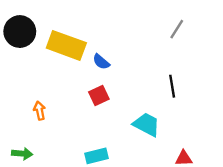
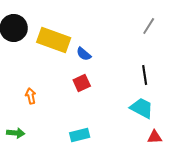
cyan trapezoid: (147, 125) -> (142, 108), moved

